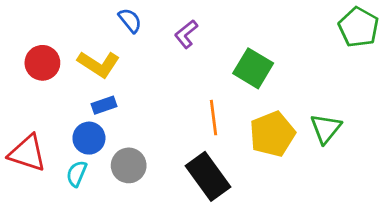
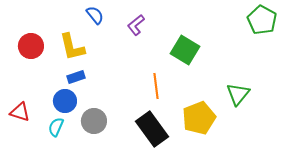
yellow L-shape: (99, 64) -> (72, 47), turned 44
yellow pentagon: (272, 134) -> (199, 118), moved
red triangle: (27, 153) -> (20, 112), size x0.7

